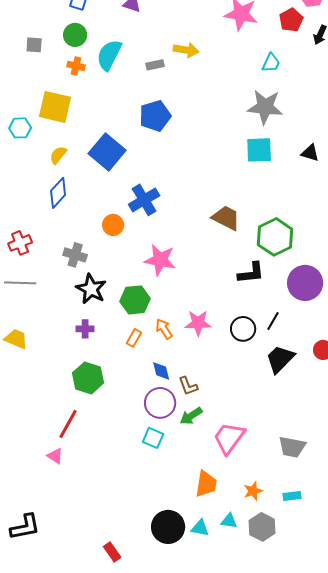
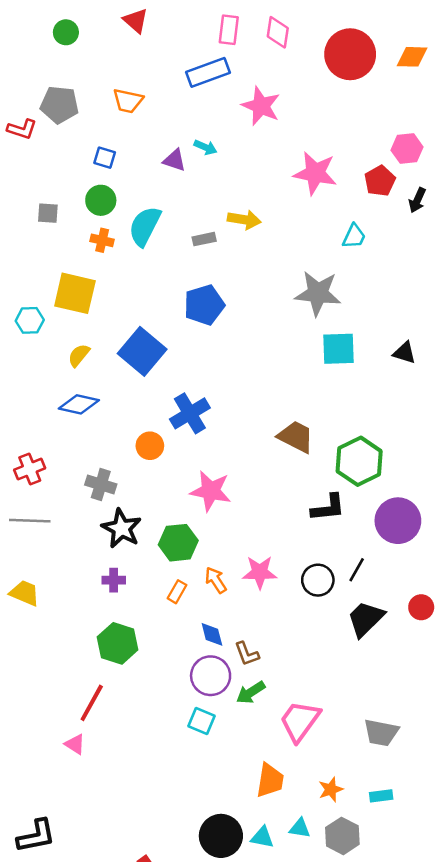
gray star: (265, 107) -> (318, 293), moved
blue diamond: (58, 193) -> (79, 404), turned 60

